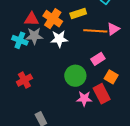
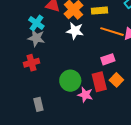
gray star: (34, 36) -> (36, 38), moved
green circle: (75, 76) -> (70, 81), moved
red rectangle: (102, 94) -> (99, 82), moved

